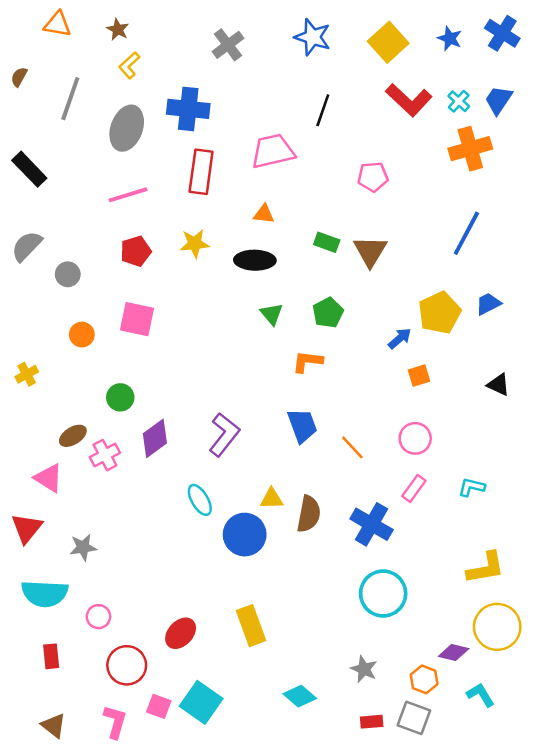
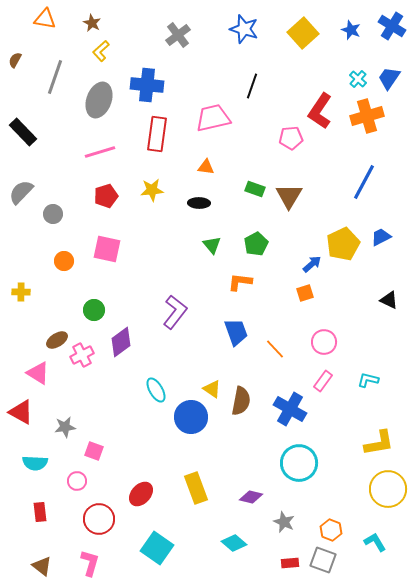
red L-shape: (409, 100) -> (320, 111), moved, turned 81
black ellipse: (255, 260) -> (199, 203), size x0.7
yellow cross: (27, 374) -> (21, 292), turned 30
orange square: (419, 376) -> (305, 293), moved
purple L-shape: (224, 435) -> (175, 312), moved
yellow triangle: (272, 499) -> (212, 389), turned 36
red triangle: (27, 528) -> (21, 412), turned -40
cyan semicircle: (45, 594) -> (35, 463), size x0.7
purple diamond: (454, 652) -> (251, 497), moved
pink square: (159, 706) -> (94, 451), moved

